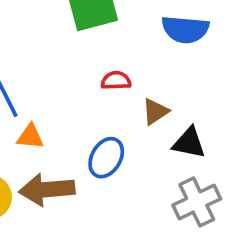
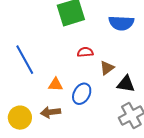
orange triangle: (30, 137) -> (56, 84), moved
brown arrow: (47, 190) -> (51, 112), size x0.7

